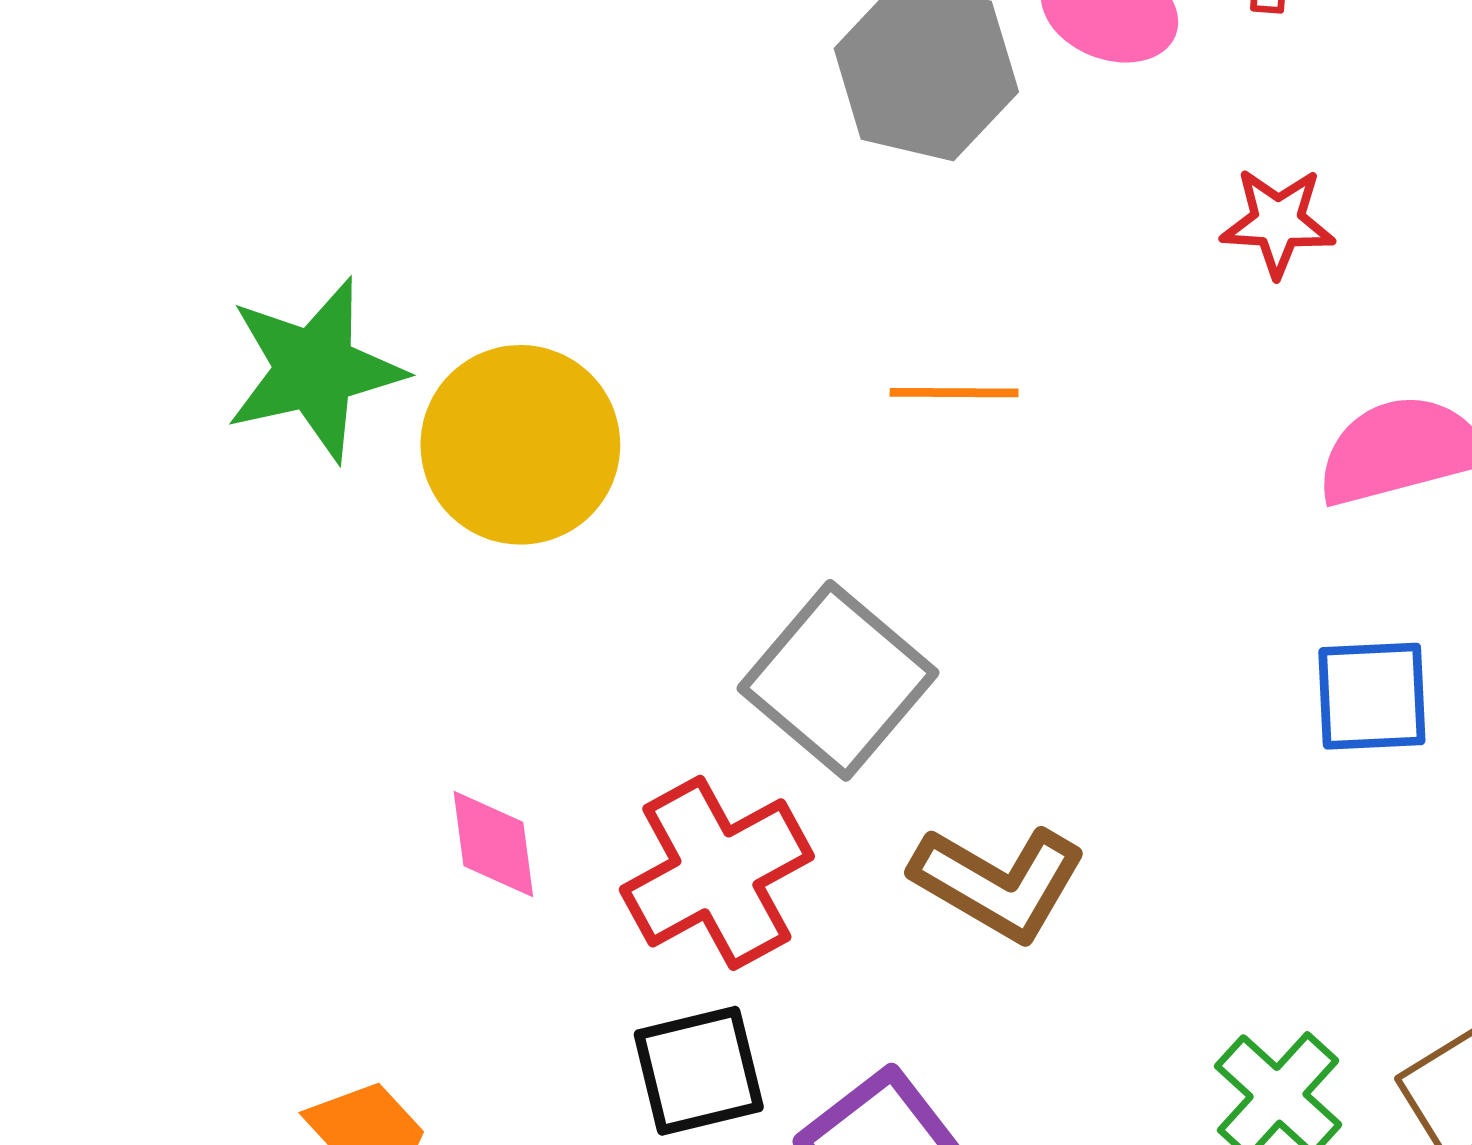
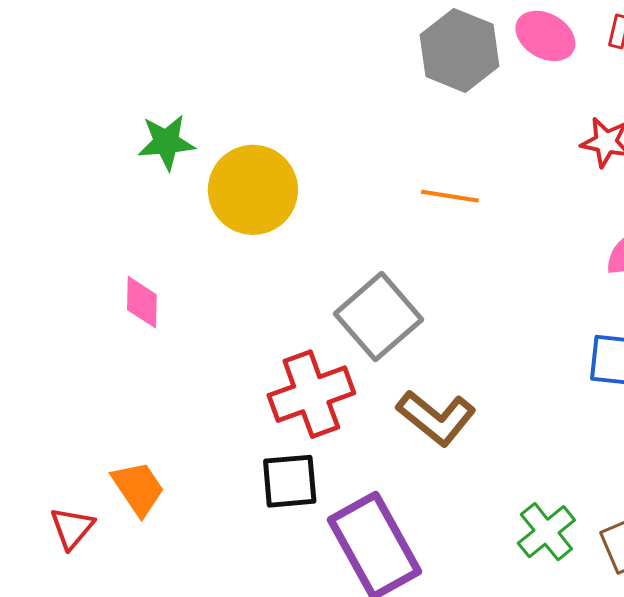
green star: (315, 370) -> (166, 142), size x0.7
pink diamond: (493, 844) -> (142, 302), moved

